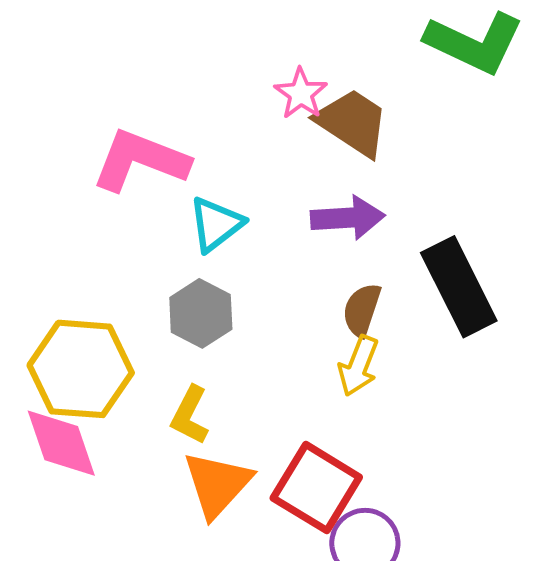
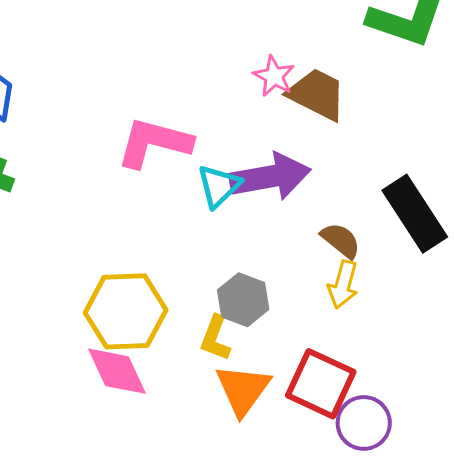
purple arrow: (348, 218) -> (270, 177), moved, size x1.4
brown semicircle: (362, 310) -> (341, 240), turned 117
gray hexagon: (201, 313) -> (243, 300), moved

